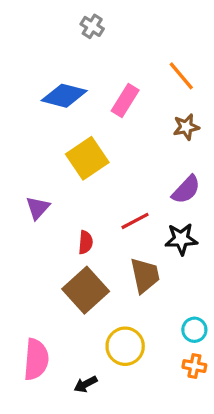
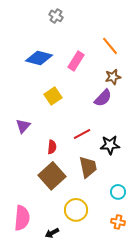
yellow square: (87, 158) -> (53, 96), size x0.7
purple semicircle: (186, 190) -> (103, 98), moved
cyan circle: (194, 330) -> (118, 192), moved

